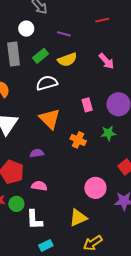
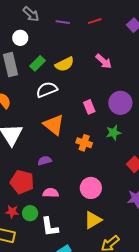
purple line: (64, 34) -> (63, 22), moved
pink circle: (95, 188) -> (91, 188), moved

